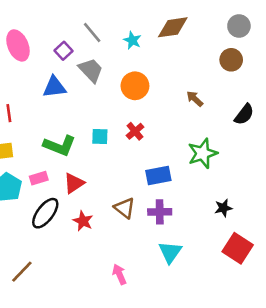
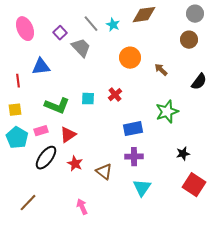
gray line: (92, 32) -> (91, 24), moved
orange circle: (135, 86) -> (130, 58), moved
blue triangle: (54, 87) -> (41, 67), moved
brown triangle: (125, 208) -> (104, 172), moved
pink arrow: (119, 274) -> (82, 207), moved

